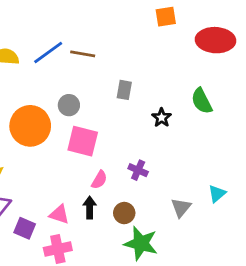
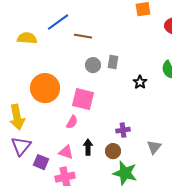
blue line: (48, 53) -> (58, 22), moved
gray circle: (69, 105) -> (93, 65), moved
purple cross: (138, 170) -> (123, 130), moved, turned -32
pink semicircle: (99, 180) -> (72, 122), moved

